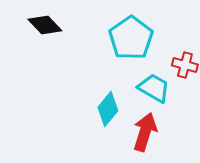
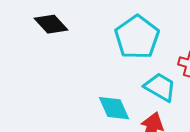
cyan diamond: (108, 109) -> (114, 108), turned -64

